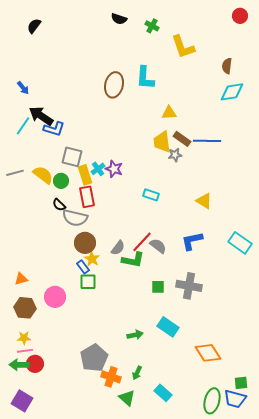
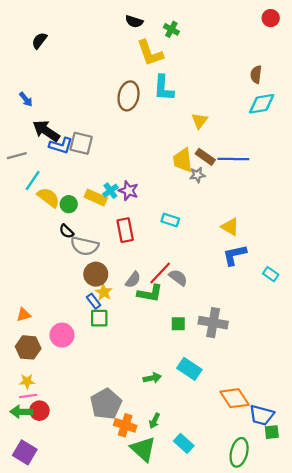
black semicircle: (34, 26) -> (39, 41), moved
yellow L-shape: (183, 47) -> (150, 53), moved
yellow triangle: (169, 113) -> (200, 121), moved, turned -49
cyan line: (23, 126) -> (33, 181), moved
gray square: (72, 157) -> (81, 143), moved
gray line: (15, 173) -> (17, 156), moved
yellow rectangle: (85, 175) -> (96, 197), turned -48
red rectangle: (87, 197) -> (125, 230), moved
blue L-shape: (192, 241) -> (235, 255), moved
cyan rectangle: (240, 243) -> (271, 274), size x0.6
green triangle: (127, 398) -> (143, 449), size x1.4
blue trapezoid: (235, 399) -> (262, 415), moved

